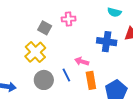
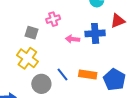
pink arrow: (82, 61) -> (73, 39), moved
orange rectangle: (91, 80) -> (88, 75), turned -60

